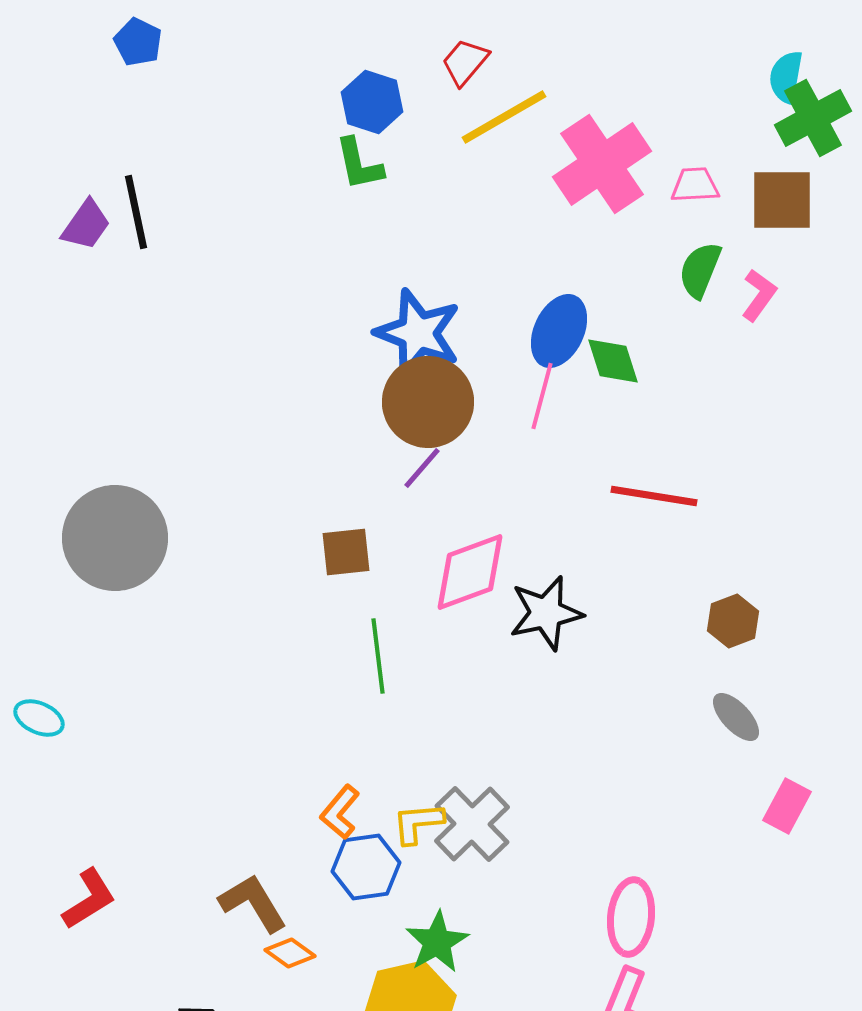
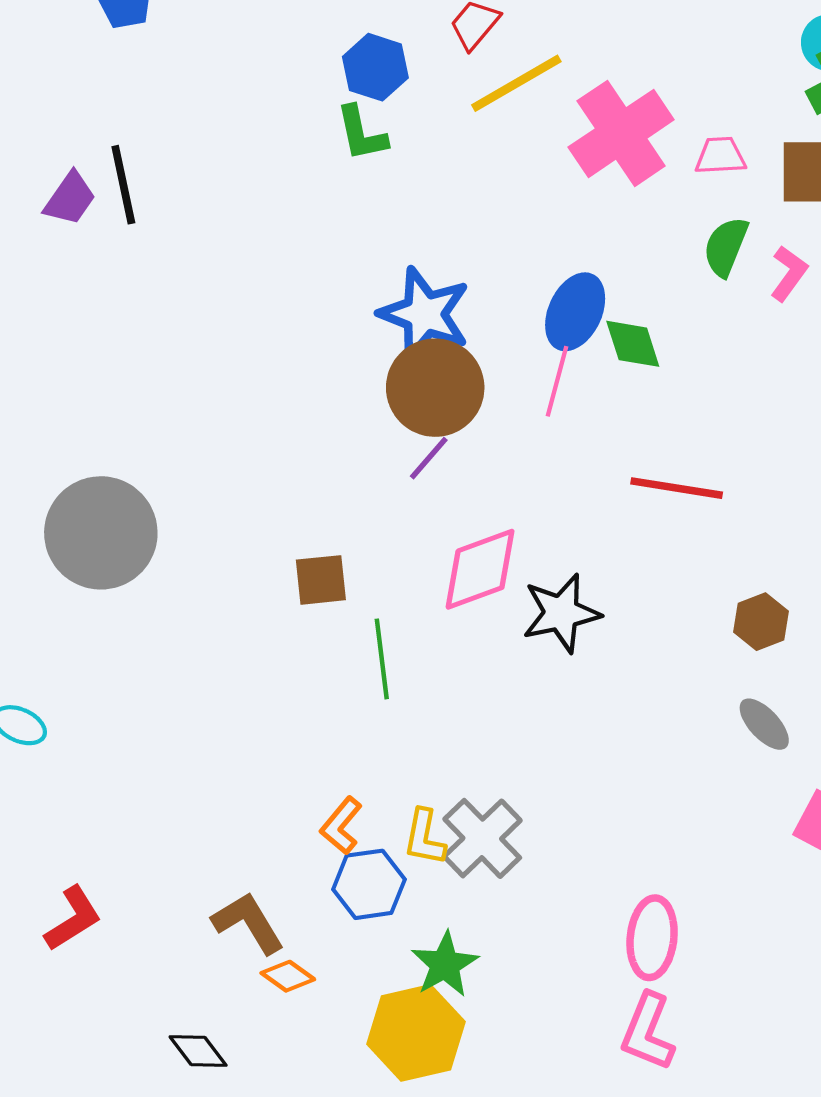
brown square: (346, 552) -> (321, 580), moved
yellow L-shape: (418, 823) -> (425, 837), turned -74

